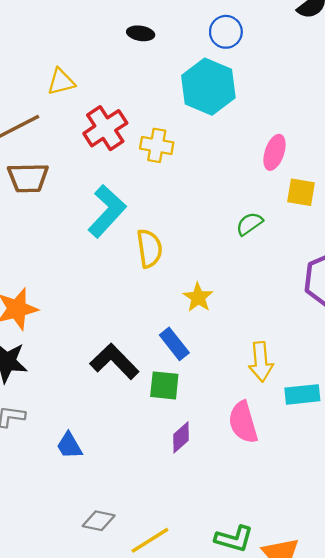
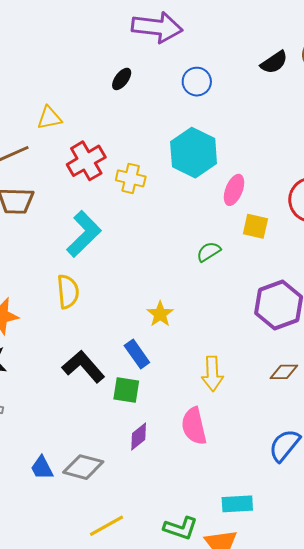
black ellipse: (141, 33) -> (122, 79), turned -65
cyan hexagon: (208, 87) -> (194, 153), moved
yellow semicircle: (149, 248) -> (68, 292), moved
cyan rectangle: (302, 394) -> (237, 504), moved
blue trapezoid: (69, 446) -> (42, 468), moved
gray diamond: (99, 521) -> (83, 467), moved, size x1.4

